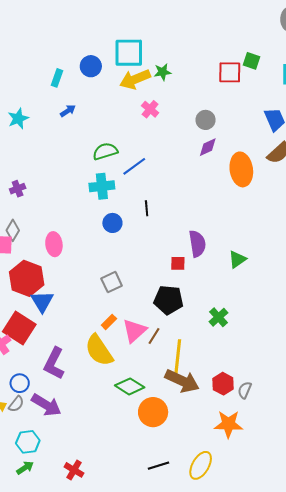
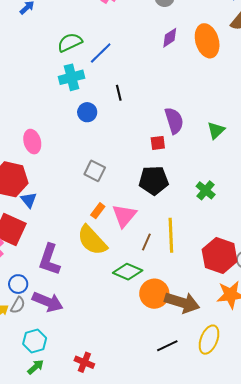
purple diamond: (208, 147) -> (170, 38), moved
gray square: (112, 282) -> (95, 171), turned -30
blue triangle: (42, 301) -> (29, 200), size x0.7
brown line: (154, 336) -> (146, 242), moved
brown arrow: (182, 381) -> (182, 303), moved
red hexagon: (223, 384) -> (220, 255), size x1.6

